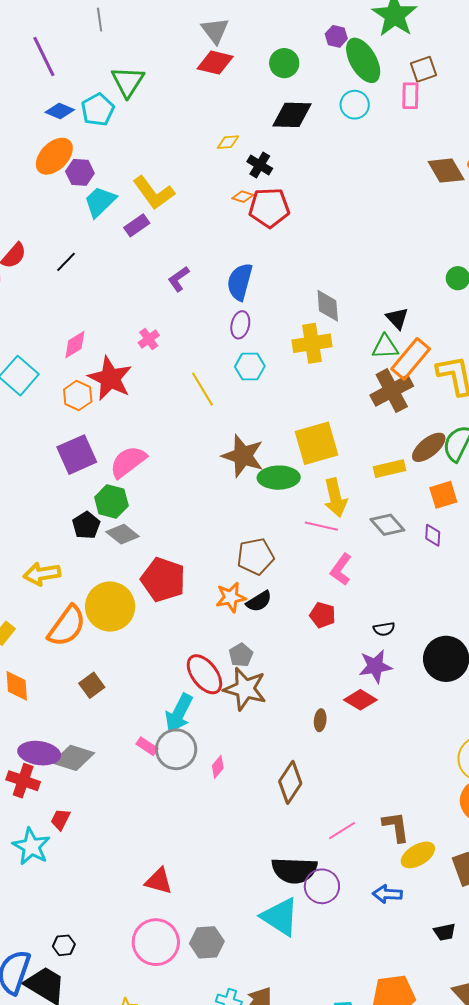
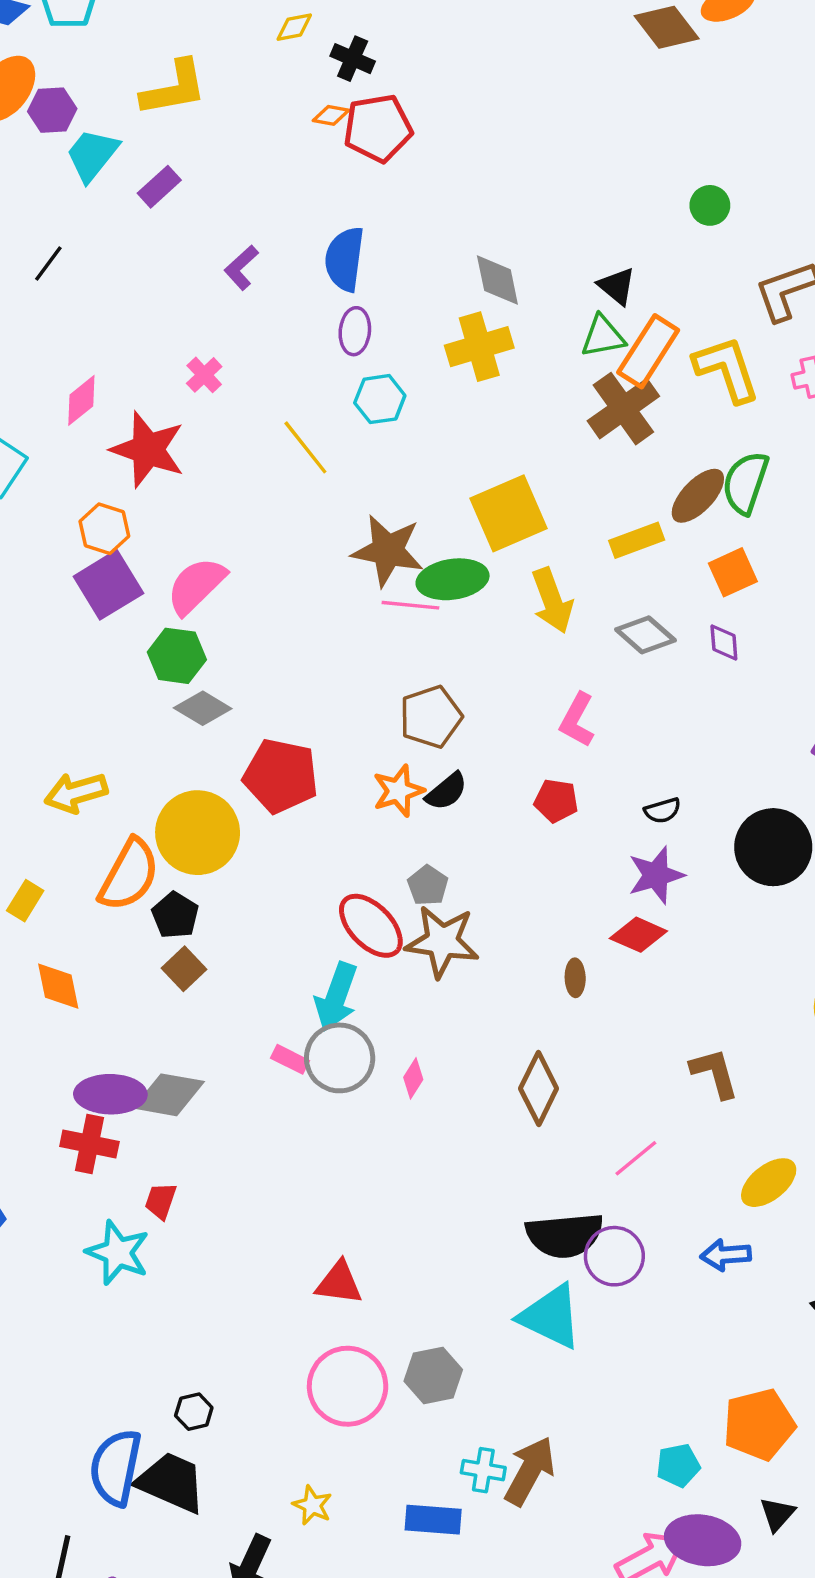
yellow L-shape: (154, 193) -> (174, 88), moved, turned -57
orange hexagon: (78, 396) -> (104, 529), moved
black pentagon: (86, 525) -> (175, 915), moved
pink line: (321, 526) -> (410, 605), moved
brown L-shape: (396, 827) -> (715, 1073), moved

